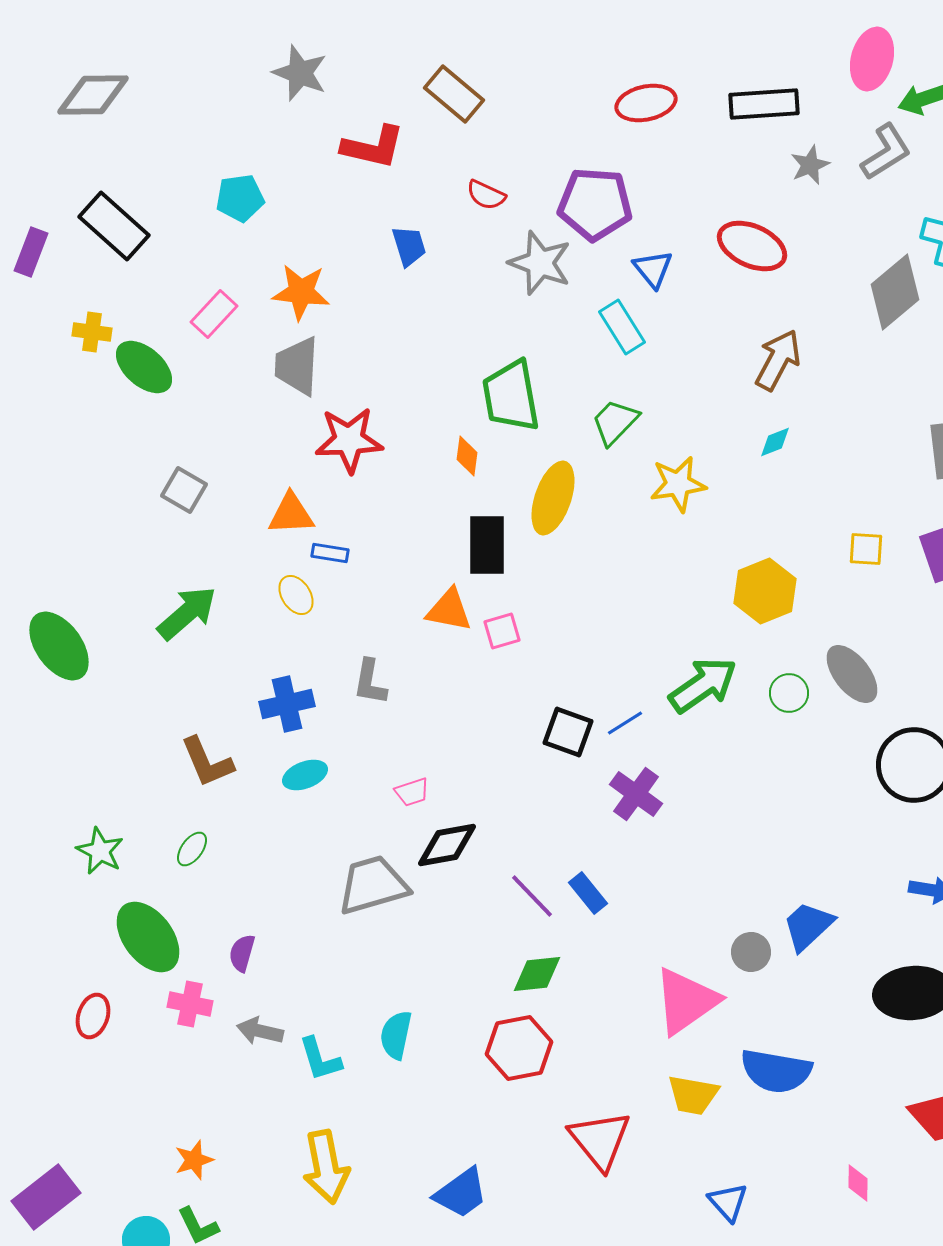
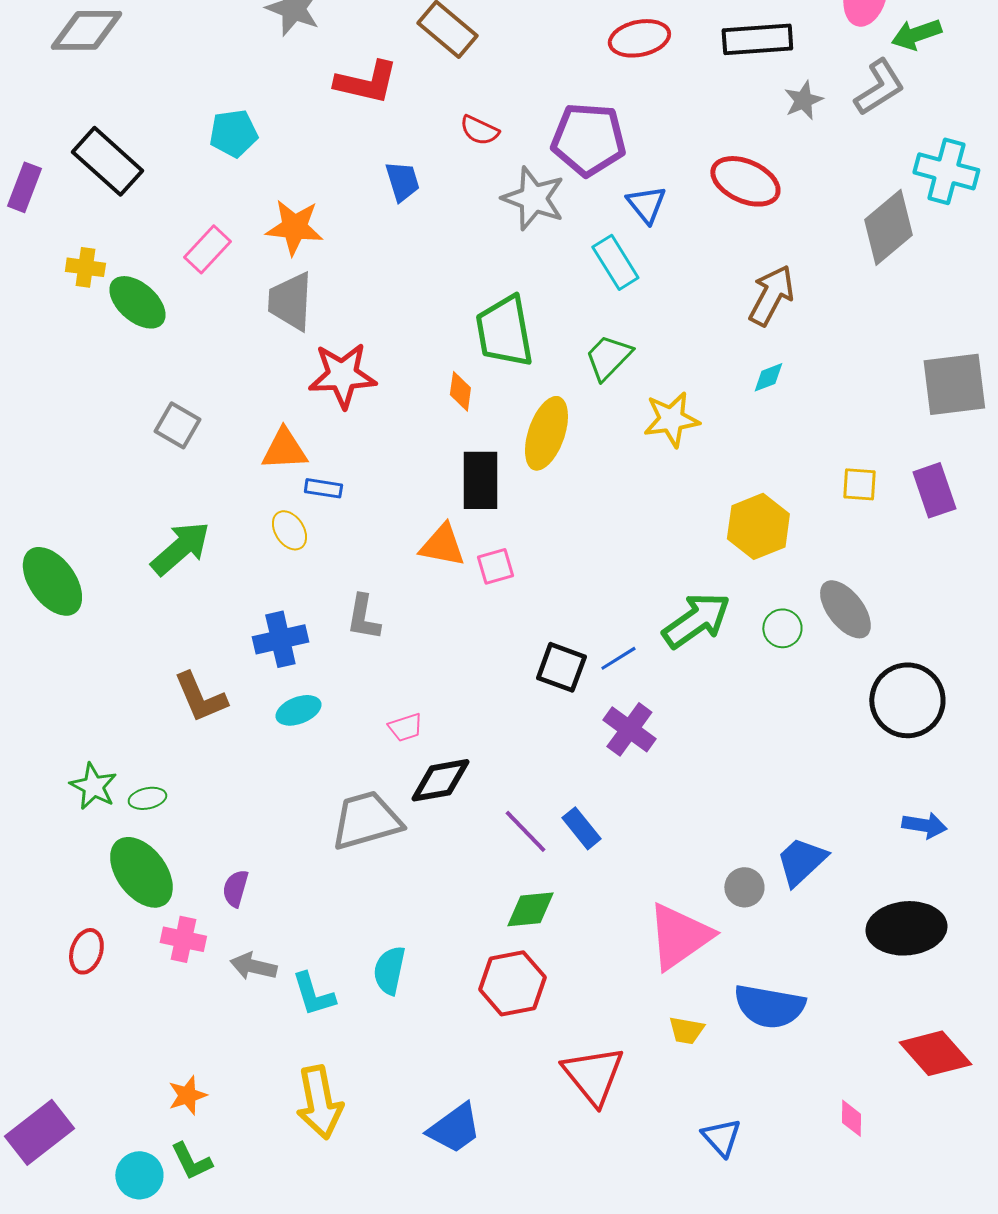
green ellipse: (192, 849) -> (147, 798), moved, turned 42
yellow trapezoid: (693, 1095) -> (686, 1030), size x0.7

